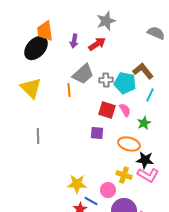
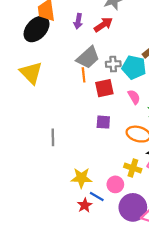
orange line: (69, 90) -> (84, 75), moved
red square: (107, 110) -> (104, 88), moved, turned -30
gray line: (38, 136) -> (53, 137), moved

